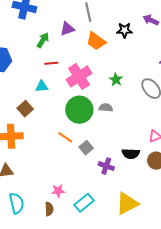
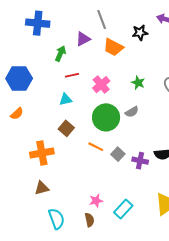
pink cross: (79, 76) -> (101, 85), size x0.7
gray semicircle: (106, 108) -> (132, 112), turned 152
brown square: (25, 109) -> (66, 128), moved
purple cross: (106, 166) -> (140, 161), moved

